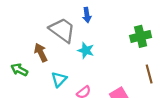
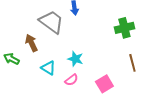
cyan star: (86, 50) -> (75, 59), moved
cyan triangle: (59, 79) -> (48, 68), turned -42

